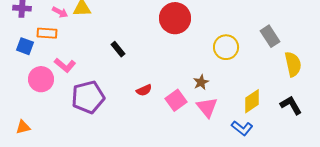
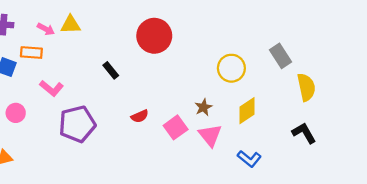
red circle: (175, 18) -> (154, 36), moved
pink circle: (41, 79) -> (16, 113), moved, size x0.7
yellow diamond: (252, 101) -> (247, 111), moved

